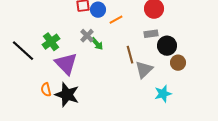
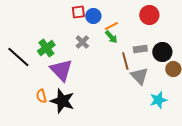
gray rectangle: (151, 34) -> (140, 49), moved
green arrow: (97, 44) -> (111, 37), moved
gray triangle: (144, 70) -> (139, 76), turned -30

